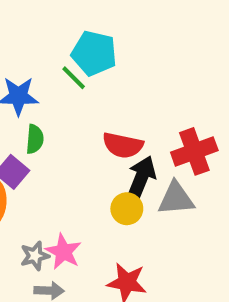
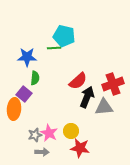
green line: (74, 78) -> (54, 48), turned -48
red semicircle: (123, 145) -> (78, 81), turned -54
yellow circle: (127, 209) -> (71, 131), moved

